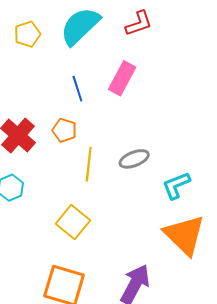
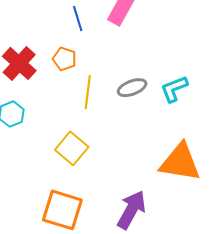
cyan L-shape: (176, 185) -> (174, 89), moved
orange triangle: (184, 235) -> (180, 162), turned -36

